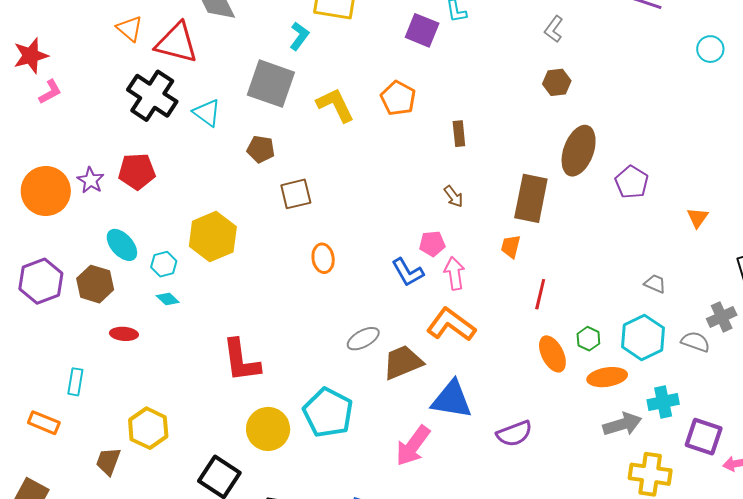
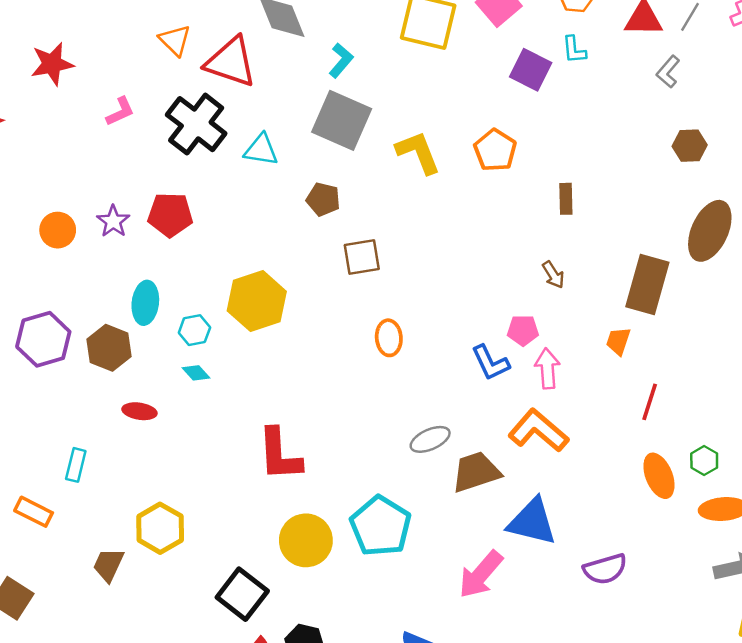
gray L-shape: (554, 29) -> (668, 72), moved
cyan L-shape: (299, 36) -> (341, 60), moved
pink L-shape: (50, 92) -> (120, 111), moved
cyan triangle: (207, 113) -> (261, 150), turned -32
orange circle: (46, 191) -> (58, 230), size x0.6
cyan ellipse: (122, 245) -> (145, 303), turned 44

